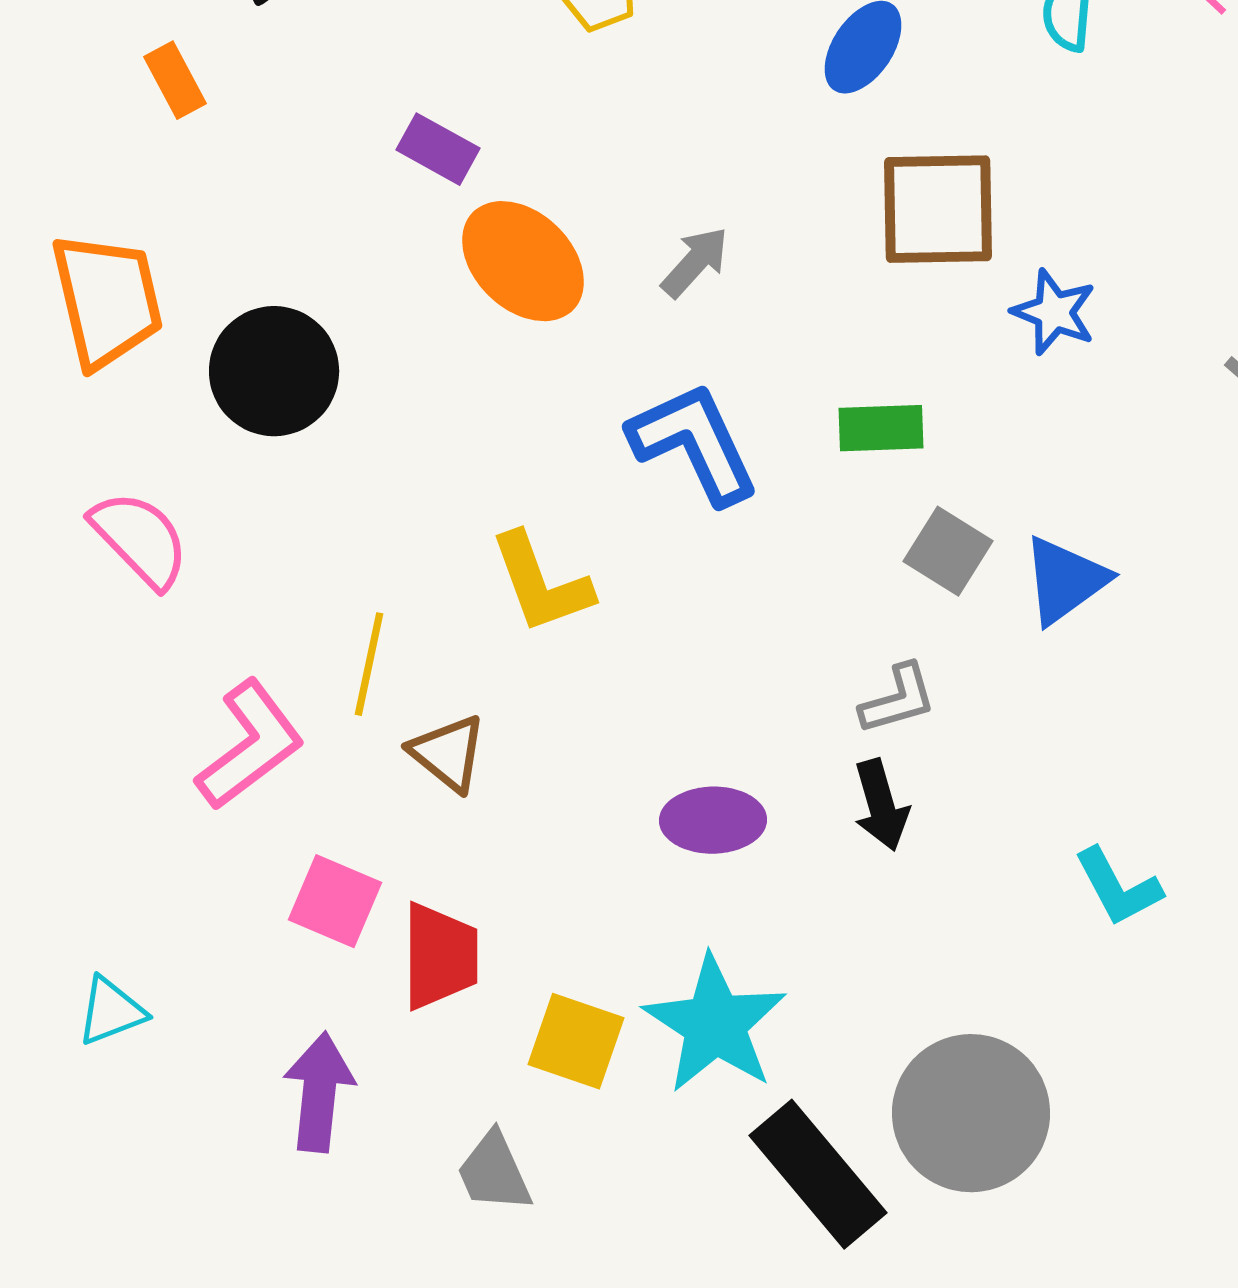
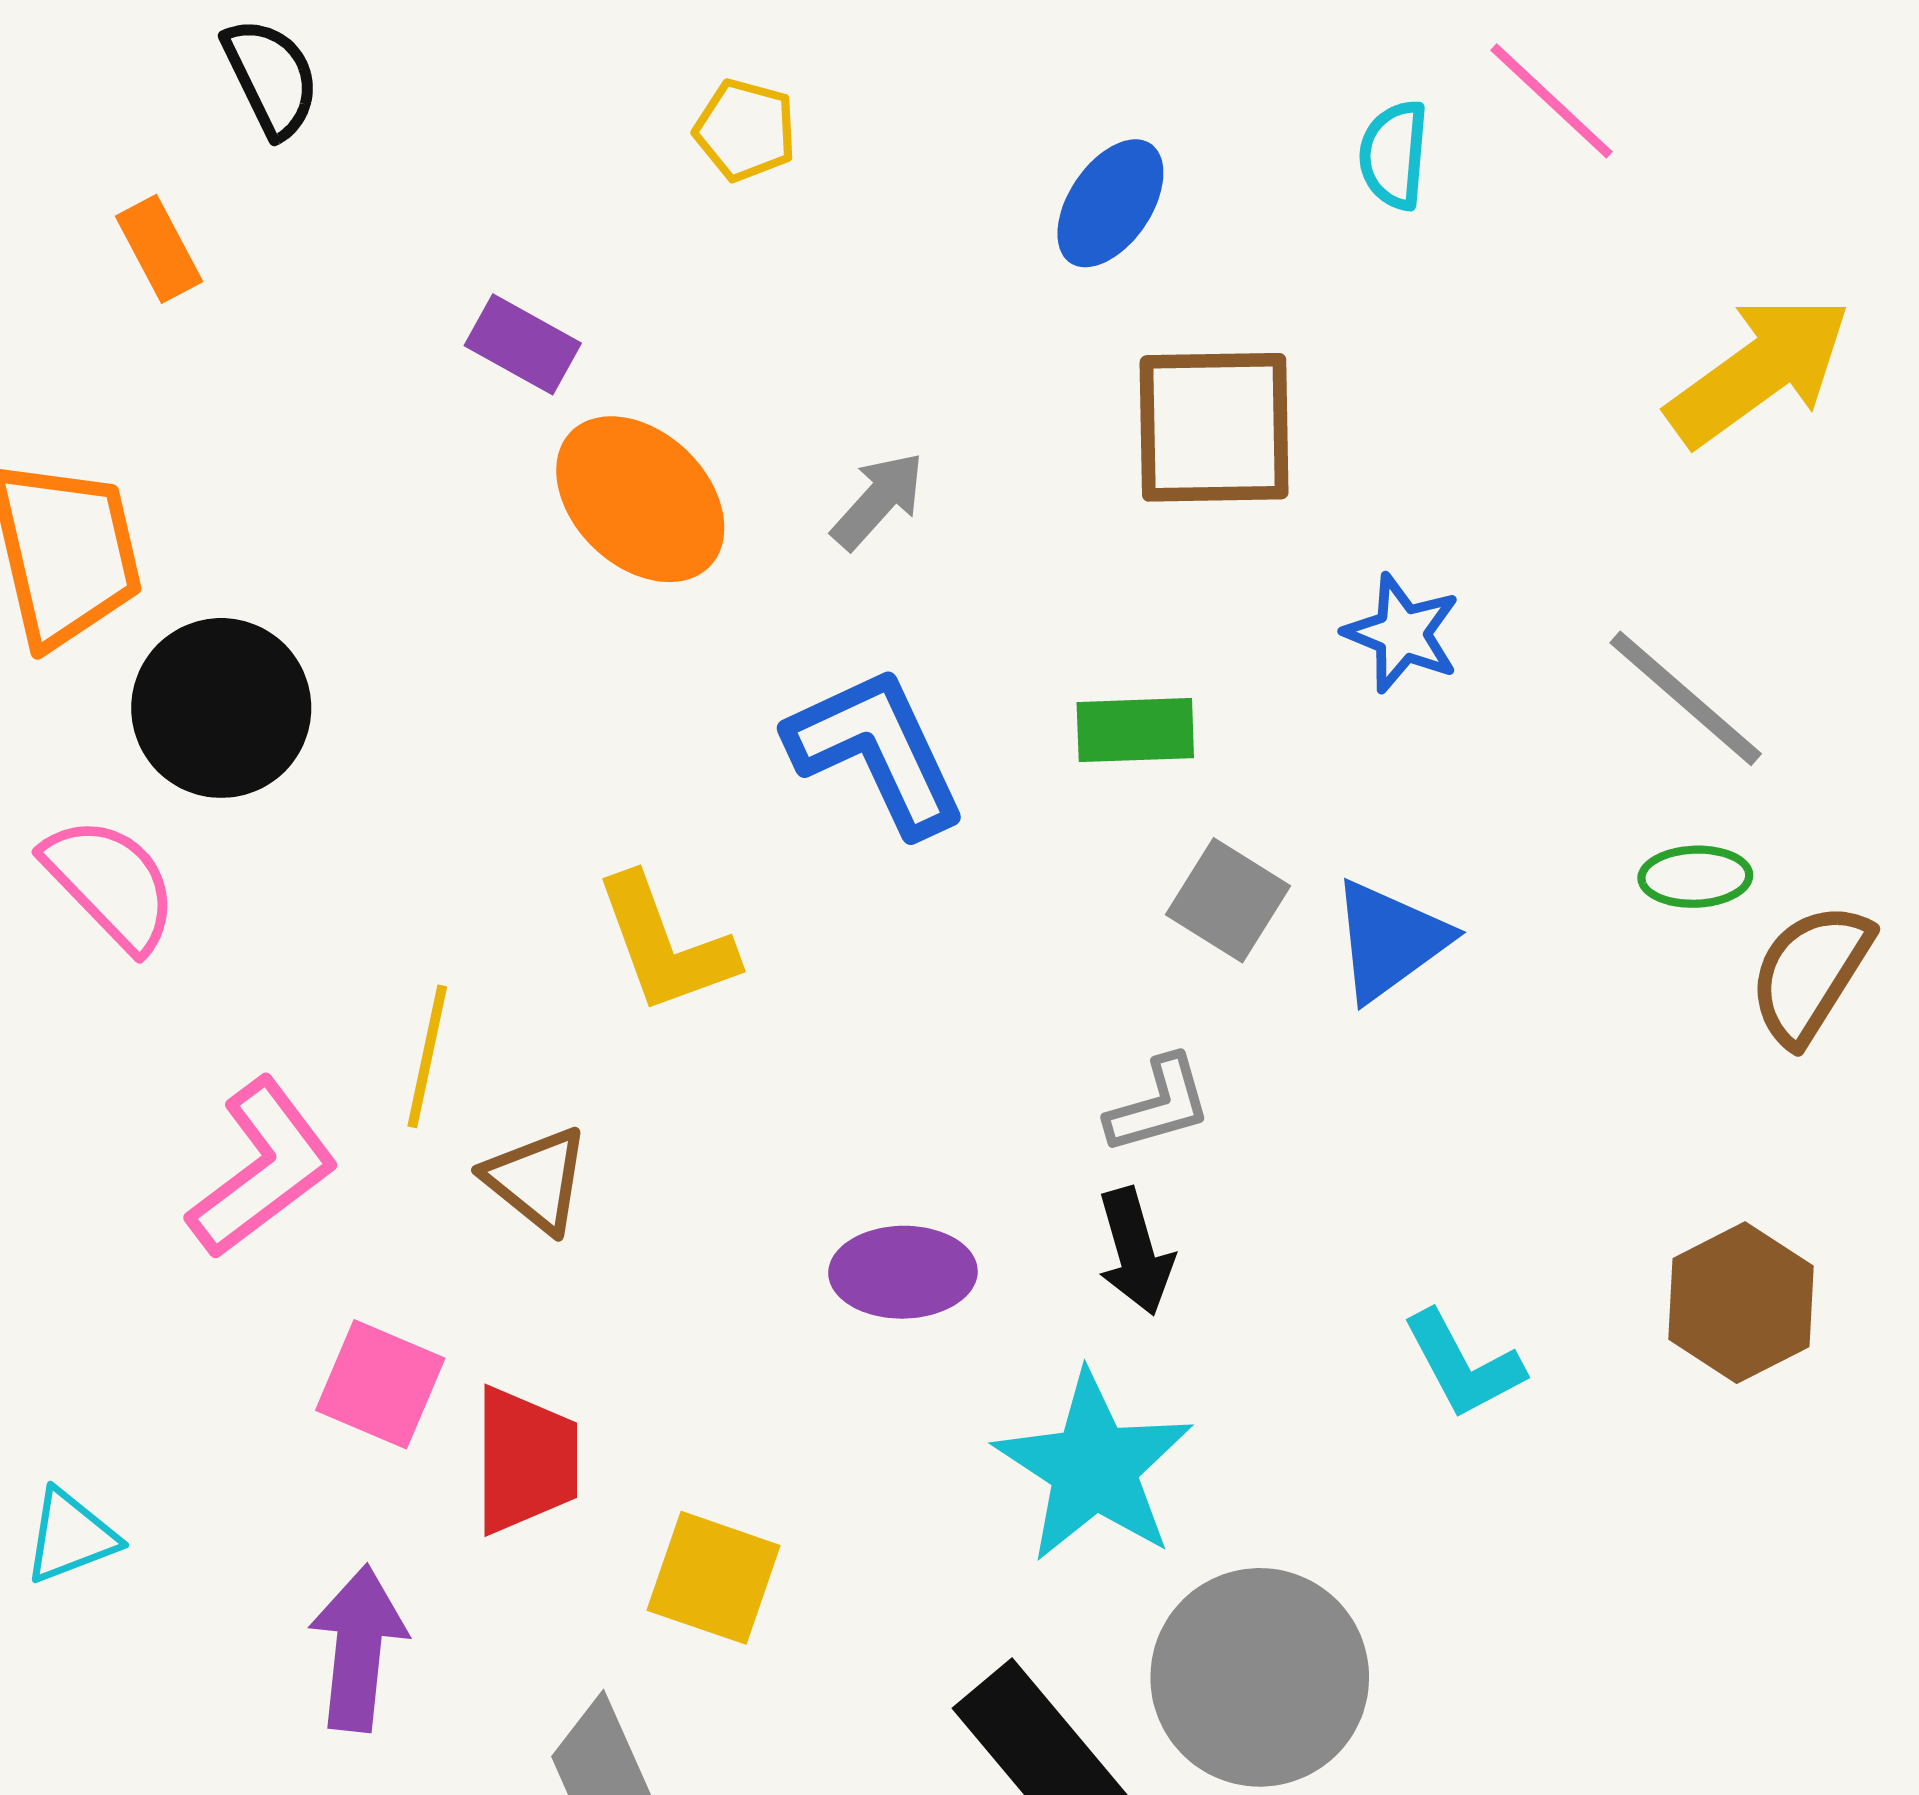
blue star: (1054, 312) -> (1402, 633), moved
black circle: (274, 371) -> (221, 708), moved
cyan star: (715, 1024) -> (1094, 1467), moved

